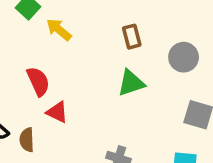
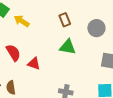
green triangle: (131, 83) -> (68, 47), turned 36
red triangle: (57, 112) -> (34, 64), moved

